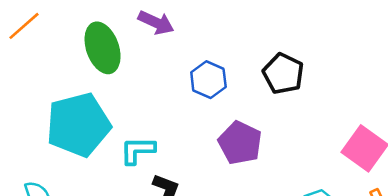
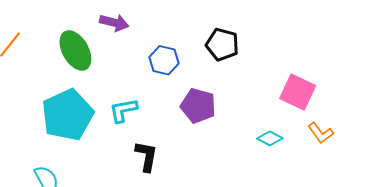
cyan L-shape: (138, 150) -> (123, 110), moved

